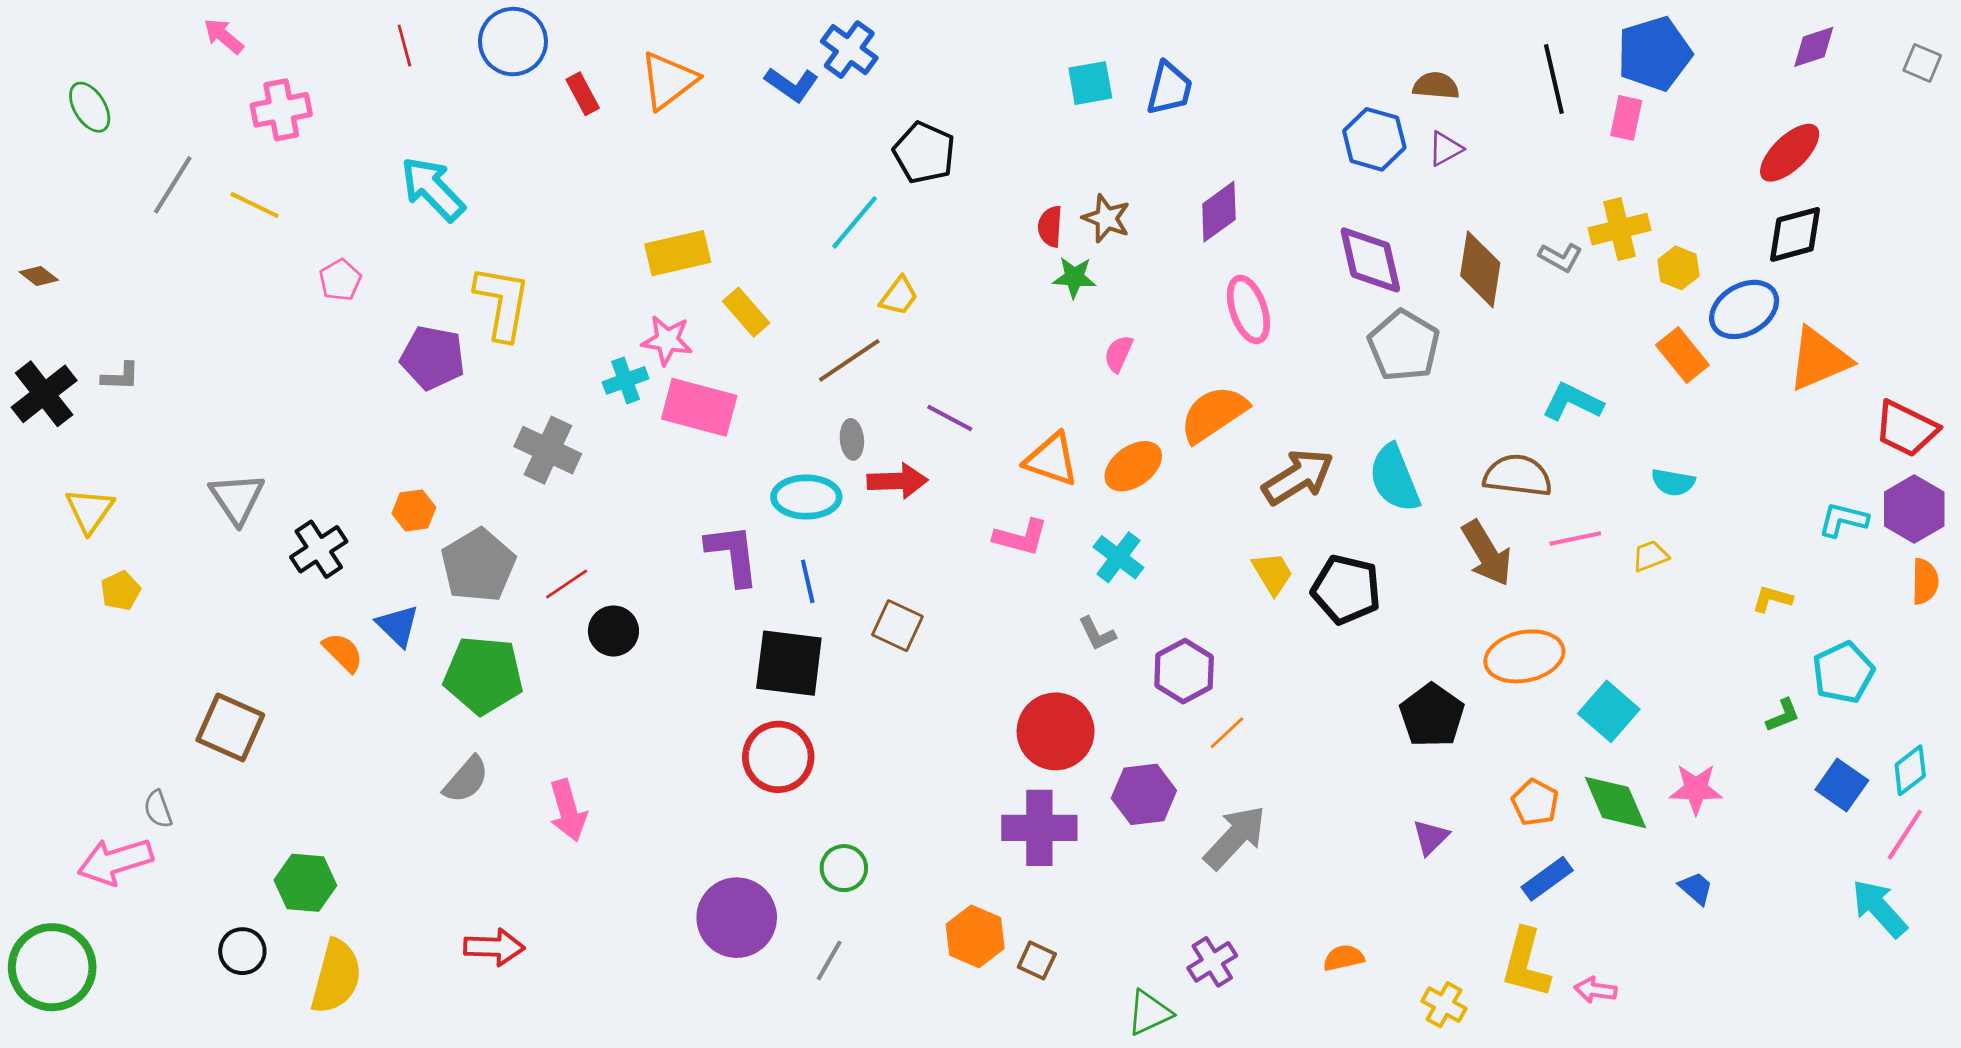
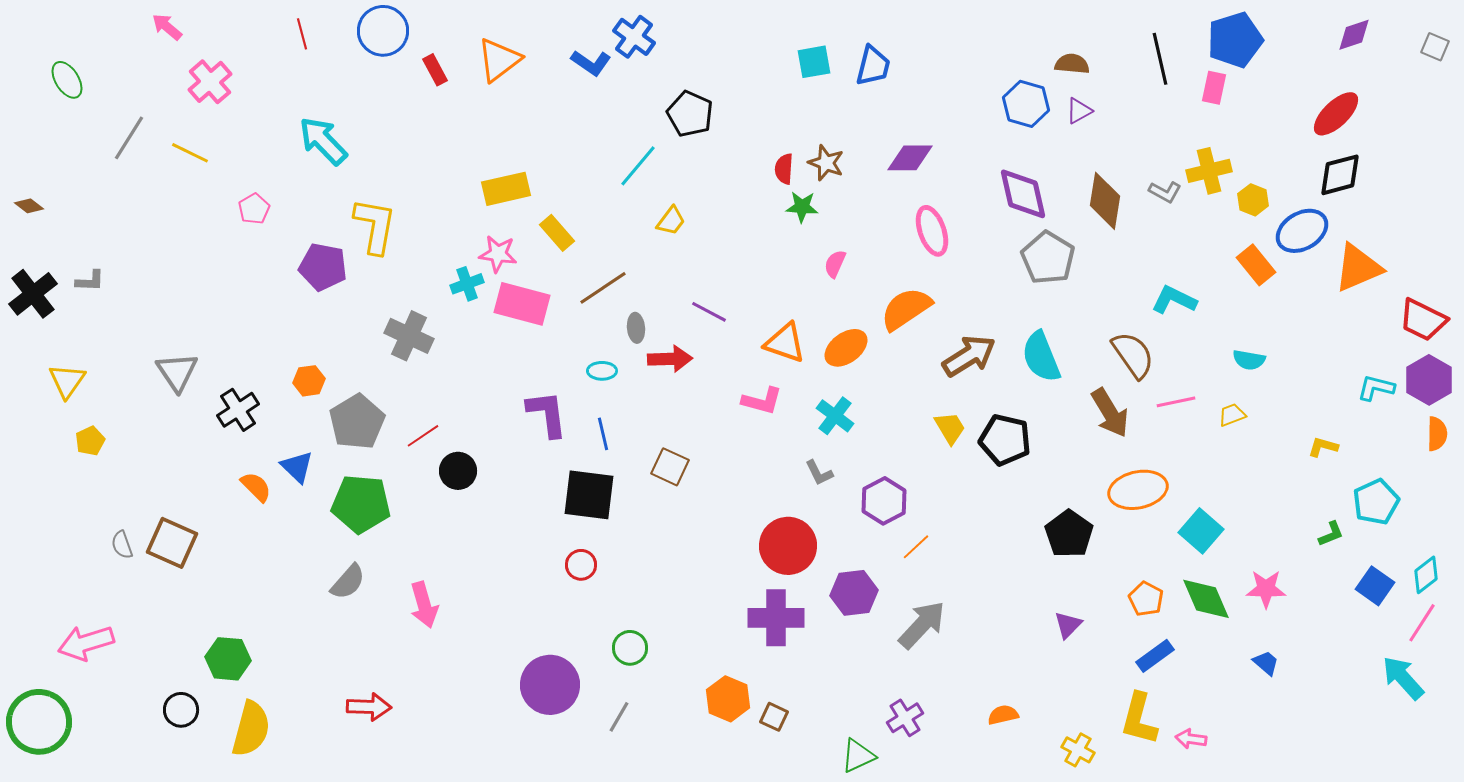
pink cross: (281, 110) -> (210, 82), turned -30
purple diamond: (1219, 212) -> (910, 158), turned 36
brown line: (849, 360) -> (603, 288), moved
brown semicircle: (1518, 476) -> (1133, 355), turned 48
cyan ellipse: (806, 497) -> (602, 371), size x0.6
red circle: (778, 757) -> (581, 565), size x0.6
gray semicircle: (158, 809) -> (122, 545), moved

